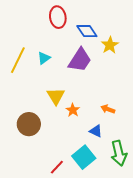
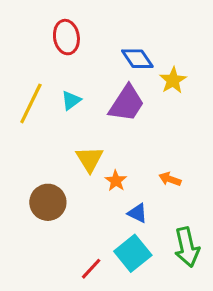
red ellipse: (58, 17) -> (66, 37), moved
blue triangle: (96, 131) -> (137, 213), moved

